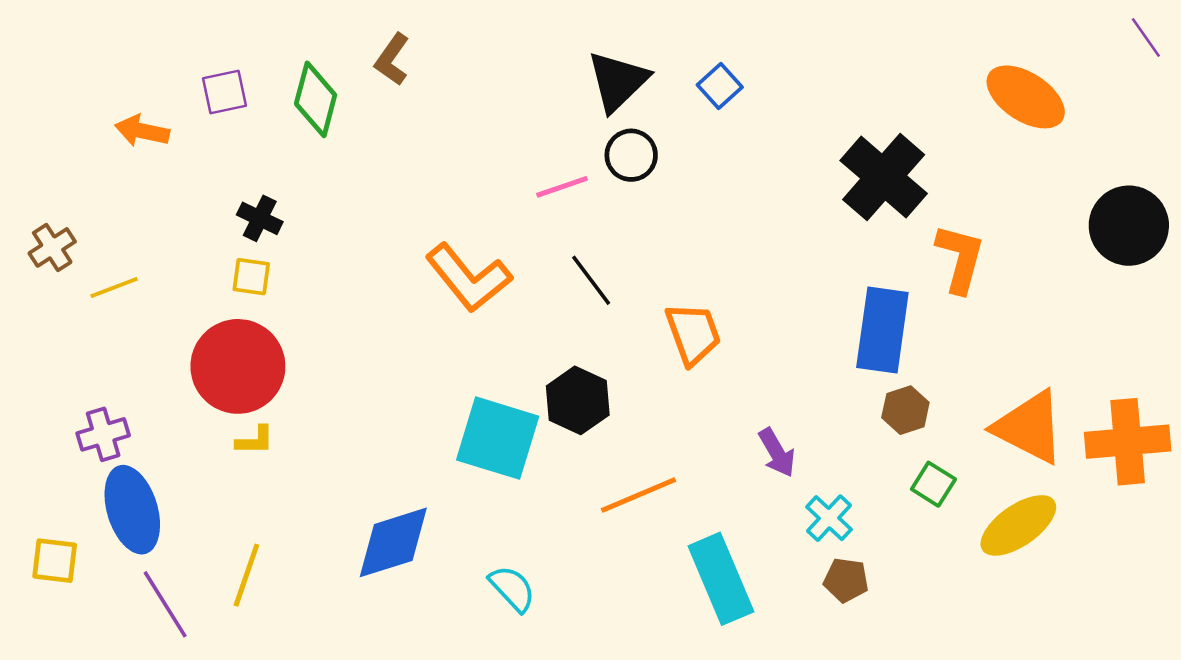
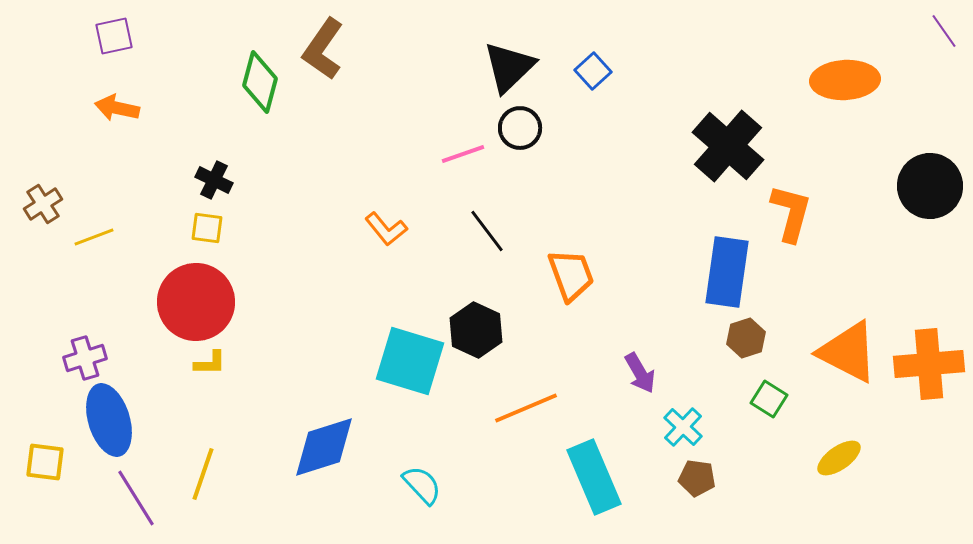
brown L-shape: (392, 59) -> (323, 49), size x1.4
purple square: (225, 92) -> (114, 36), moved
orange ellipse: (1026, 97) -> (845, 80), turned -36
orange L-shape: (469, 278) -> (386, 229), size x0.6
yellow ellipse: (1018, 525) -> (839, 458), moved, size x0.7

